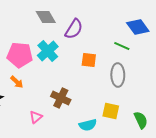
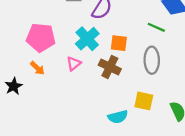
cyan cross: (48, 51) -> (87, 39), moved
brown cross: (61, 98) -> (110, 67), moved
pink triangle: (36, 117) -> (74, 64), moved

